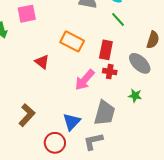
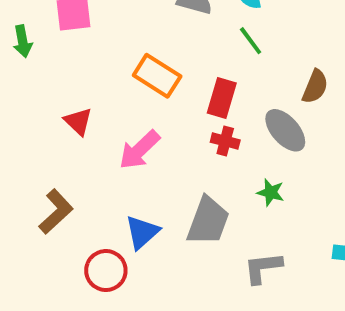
red triangle: (42, 62) -> (78, 121), moved
pink arrow: (85, 80) -> (139, 150), moved
gray L-shape: (93, 141) -> (263, 268), moved

